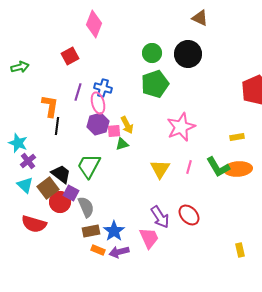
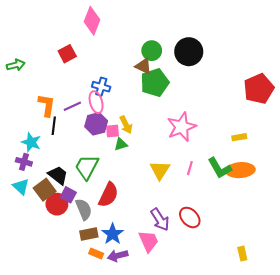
brown triangle: (200, 18) -> (143, 66), moved
purple line: (78, 92) -> (72, 106), moved, turned 48
cyan star: (18, 143) -> (31, 142), moved
purple cross: (28, 161) -> (24, 162), turned -35
red semicircle: (34, 224) -> (108, 195), moved, turned -80

